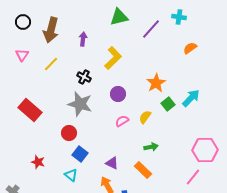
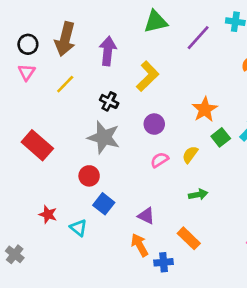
black circle: (23, 22) -> (28, 44), moved
purple arrow: (83, 39) -> (108, 51), size x1.5
orange rectangle: (143, 170) -> (189, 238), moved
cyan triangle: (71, 175) -> (78, 228), moved

